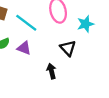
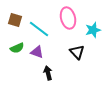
black arrow: (51, 71) -> (48, 73), moved

